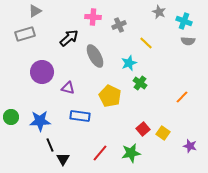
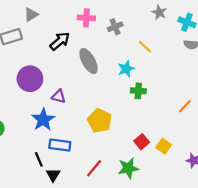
gray triangle: (35, 11) -> (31, 15), moved
green cross: (140, 83) -> (138, 91), turned -32
yellow pentagon: (110, 96) -> (100, 121), moved
blue rectangle: (80, 116) -> (60, 145), moved
blue star: (40, 121) -> (43, 120), moved, turned -30

